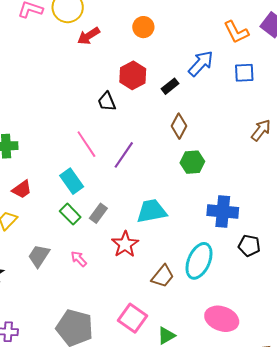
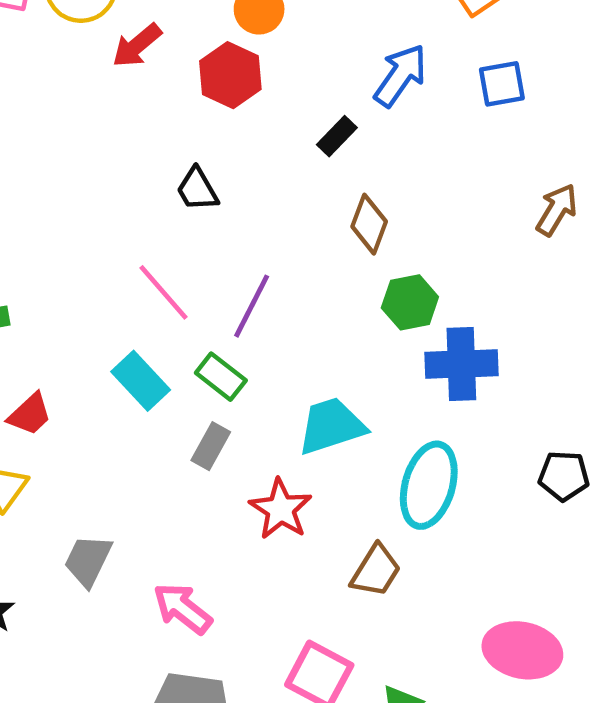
red hexagon: (133, 75) -> (230, 75), moved
blue cross: (223, 212) -> (461, 364), moved
green rectangle: (70, 214) -> (221, 377), moved
pink arrow: (79, 259) -> (182, 608), moved, size x1.5
cyan ellipse: (199, 261) -> (429, 485), moved

